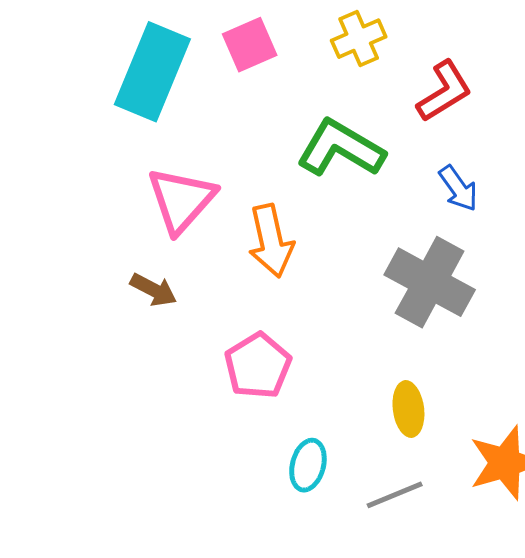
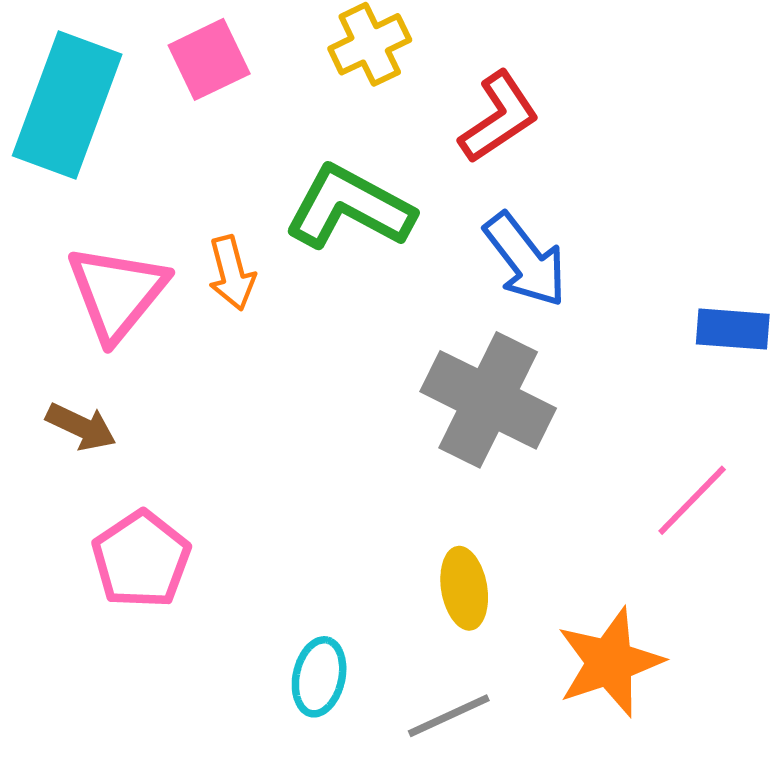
blue arrow: (458, 188) -> (525, 260), size x1.4
orange arrow: (271, 241) -> (232, 273), moved, size x0.7
pink pentagon: (258, 366) -> (141, 559), moved

